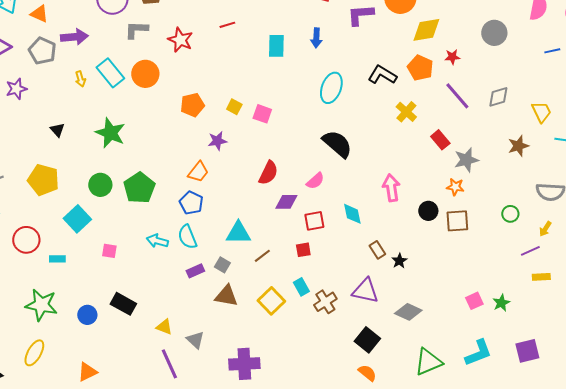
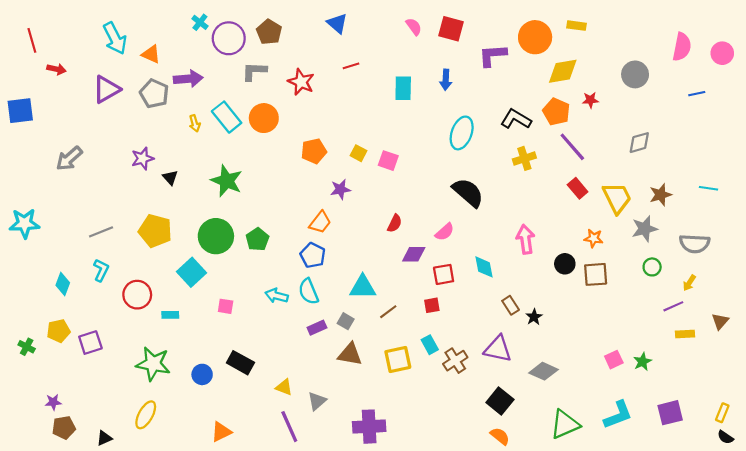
purple star: (16, 89) -> (143, 158), moved
purple line: (457, 96) -> (572, 147), moved
yellow cross: (406, 112) -> (524, 158), moved, turned 30
yellow trapezoid: (541, 112) -> (617, 198), moved, size x1.4
gray star: (466, 160) -> (645, 229), moved
red semicircle: (268, 173) -> (395, 223), size x0.7
green circle: (100, 185) -> (216, 236), size x1.4
green pentagon: (139, 188) -> (257, 239), size x0.7
yellow square: (271, 301) -> (398, 360), turned 32
gray triangle: (195, 340) -> (317, 401), turned 36
orange triangle: (87, 372) -> (221, 432), moved

